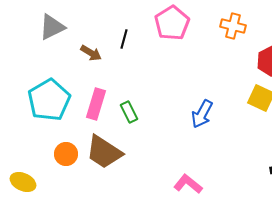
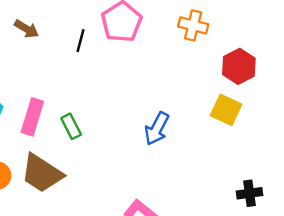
black line: (124, 39) -> (80, 41), moved
brown arrow: (91, 53) -> (26, 29), moved

